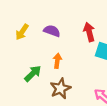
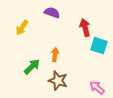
purple semicircle: (52, 31) -> (52, 13), moved
brown star: (60, 88) -> (58, 81), turned -30

